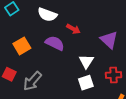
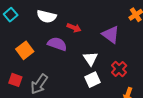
red cross: (113, 75) -> (119, 69), turned -35

